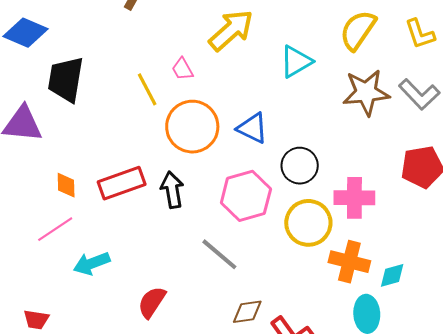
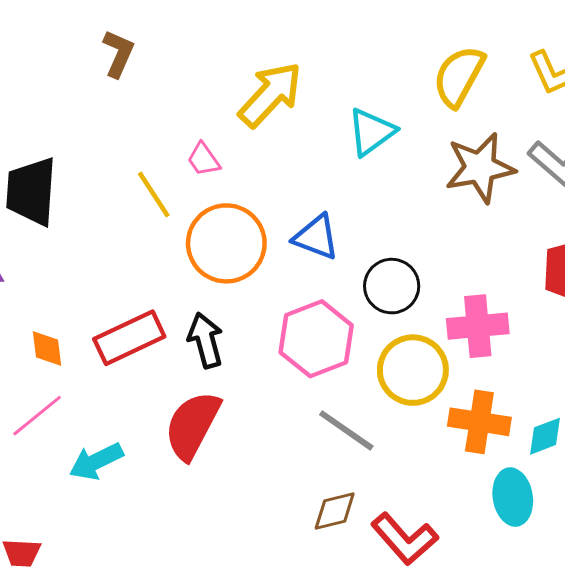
gray line: (219, 254) -> (346, 430), moved
red semicircle: (152, 302) -> (192, 425), moved, size x1.4

